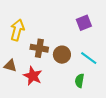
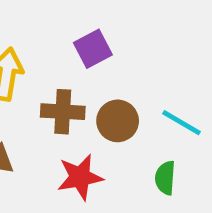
purple square: (84, 23) -> (93, 49), moved
red star: (33, 76) -> (80, 177), moved, turned -30

